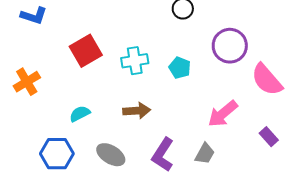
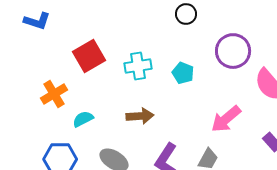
orange cross: (27, 82) -> (54, 94), moved

